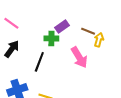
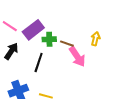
purple rectangle: (62, 26) -> (33, 30), moved, size x1.5
brown line: (88, 31) -> (67, 44), moved

